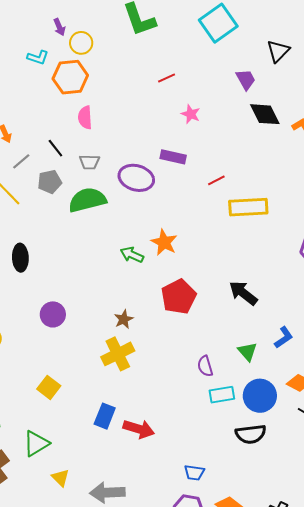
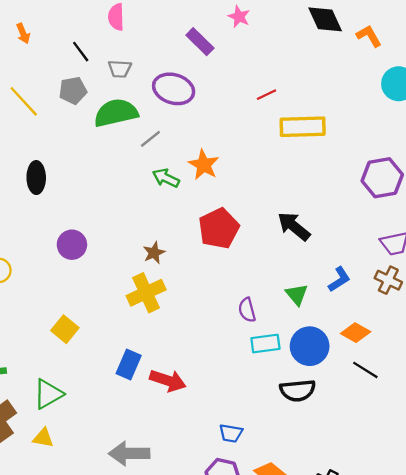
purple rectangle: (173, 157) -> (200, 42), moved, turned 30
gray line: (21, 161) -> (150, 139), moved
yellow triangle: (60, 478) -> (43, 438), moved, turned -36

